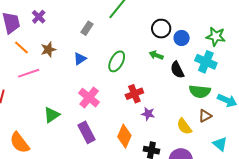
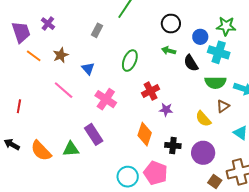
blue circle: (182, 38) -> (200, 37), moved
blue triangle: (80, 59) -> (88, 69), moved, turned -32
pink line: (29, 73) -> (64, 90), moved, turned 65
green triangle: (52, 115) -> (71, 149), moved, turned 36
purple rectangle: (87, 132) -> (94, 134), moved

